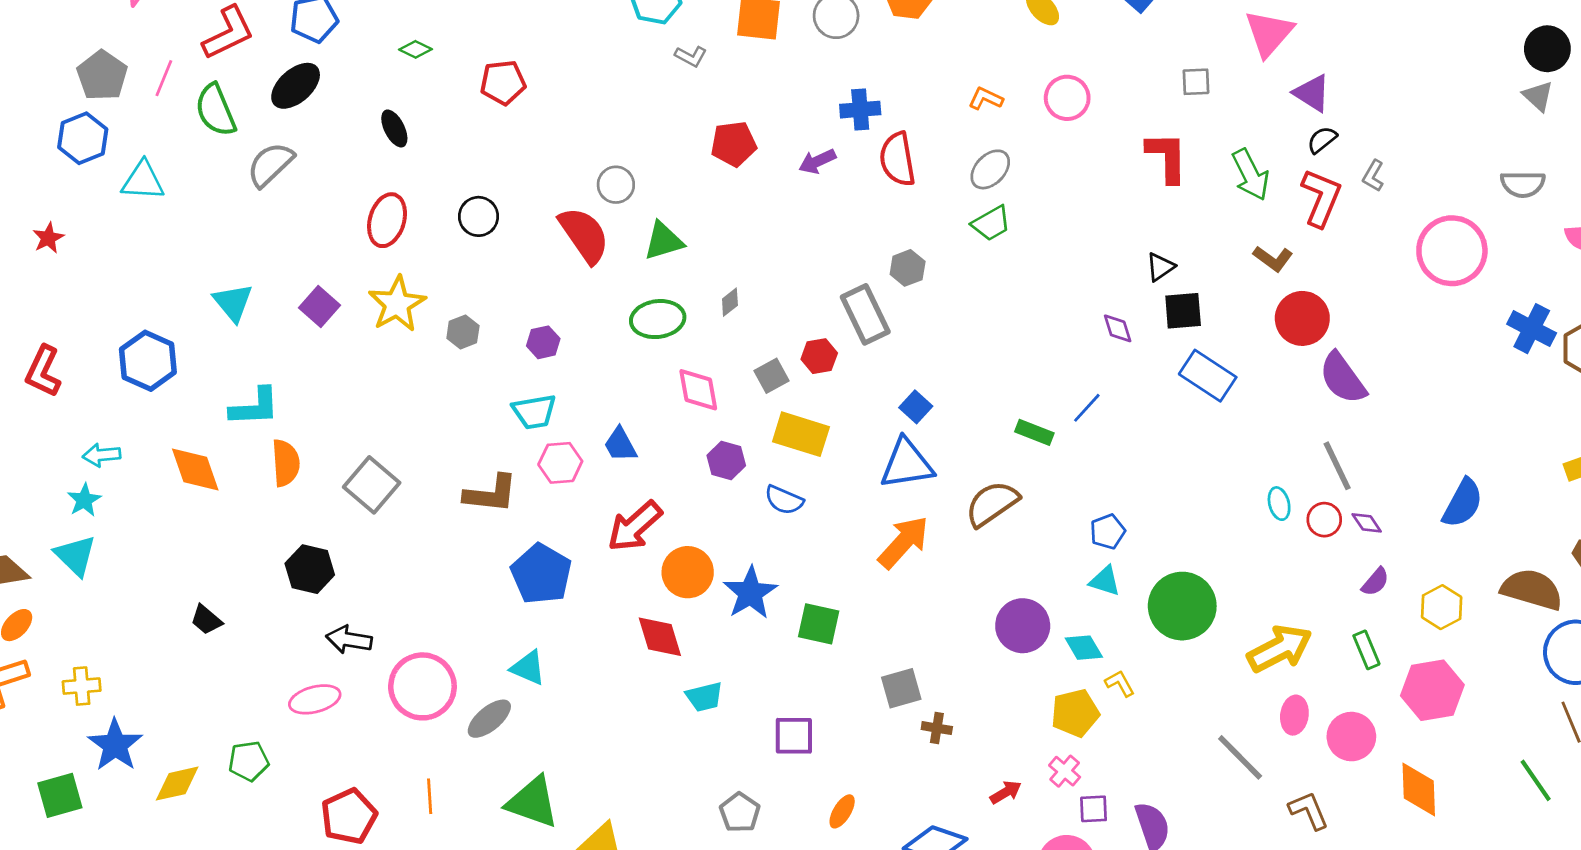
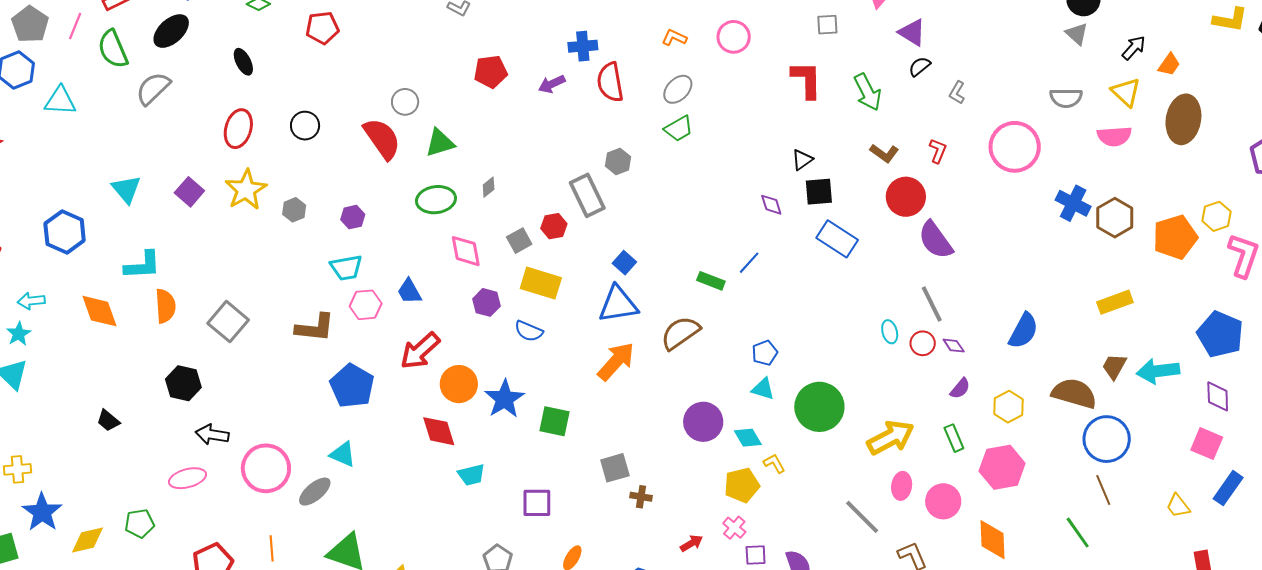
red L-shape: (1321, 198) -> (938, 151), moved, size x0.6

